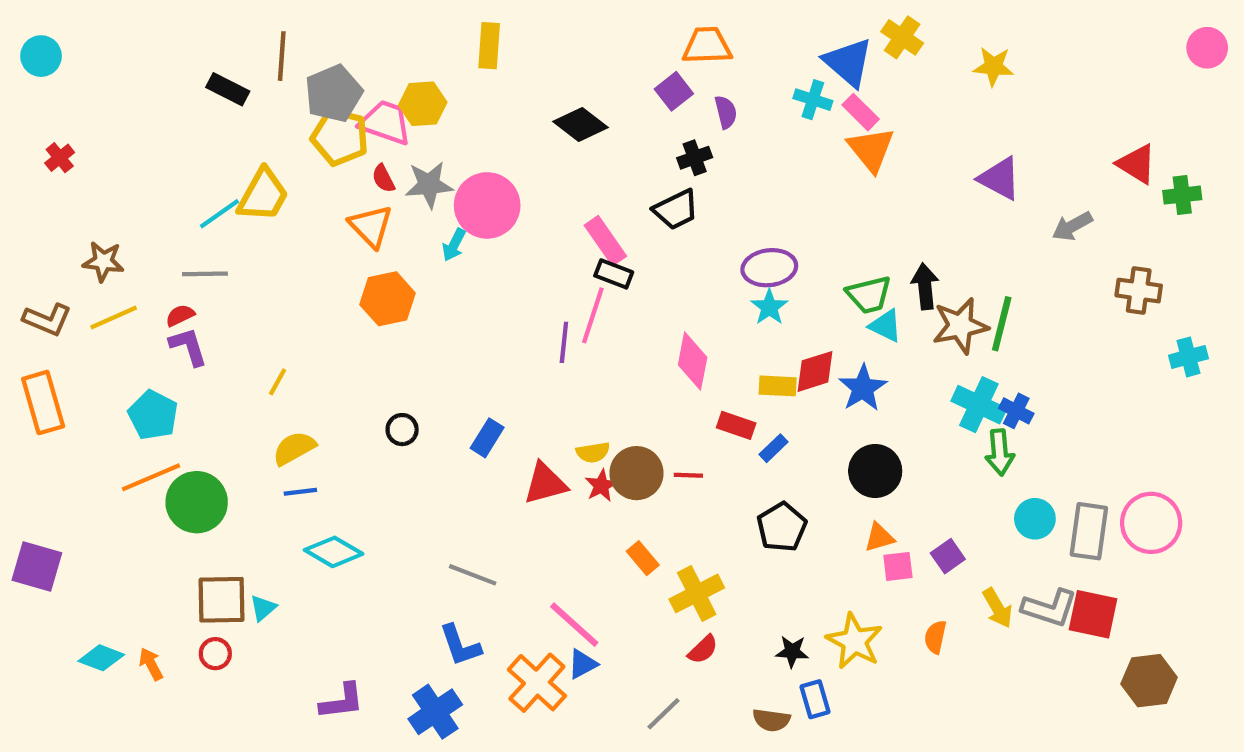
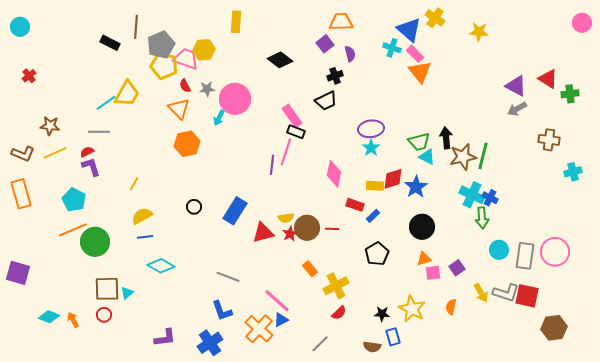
purple triangle: (1000, 178) -> (516, 86), moved
gray star: (429, 185) -> (207, 89), size x0.7
blue rectangle: (487, 438) -> (235, 211), size x1.5

